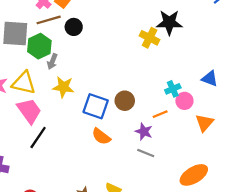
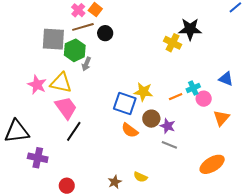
yellow star: (63, 87) -> (143, 92), moved
brown circle: (125, 101) -> (151, 119), moved
orange line: (160, 114) -> (176, 97), moved

